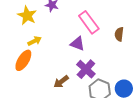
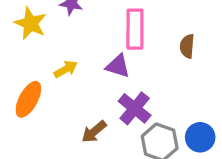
pink rectangle: (89, 22) -> (135, 29), turned 40
yellow arrow: (35, 41) -> (66, 69), moved

